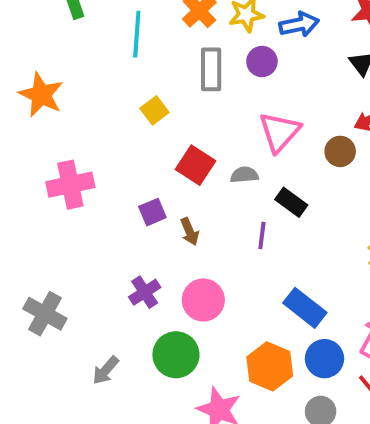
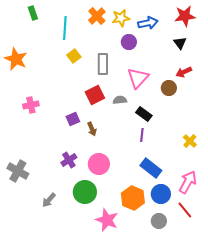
gray rectangle: (211, 69) -> (103, 64), moved
yellow square: (154, 110) -> (74, 56), moved
red square: (195, 165) -> (95, 95), turned 30
pink cross: (70, 185) -> (31, 105), size x0.7
purple line: (262, 235) -> (142, 135), moved

